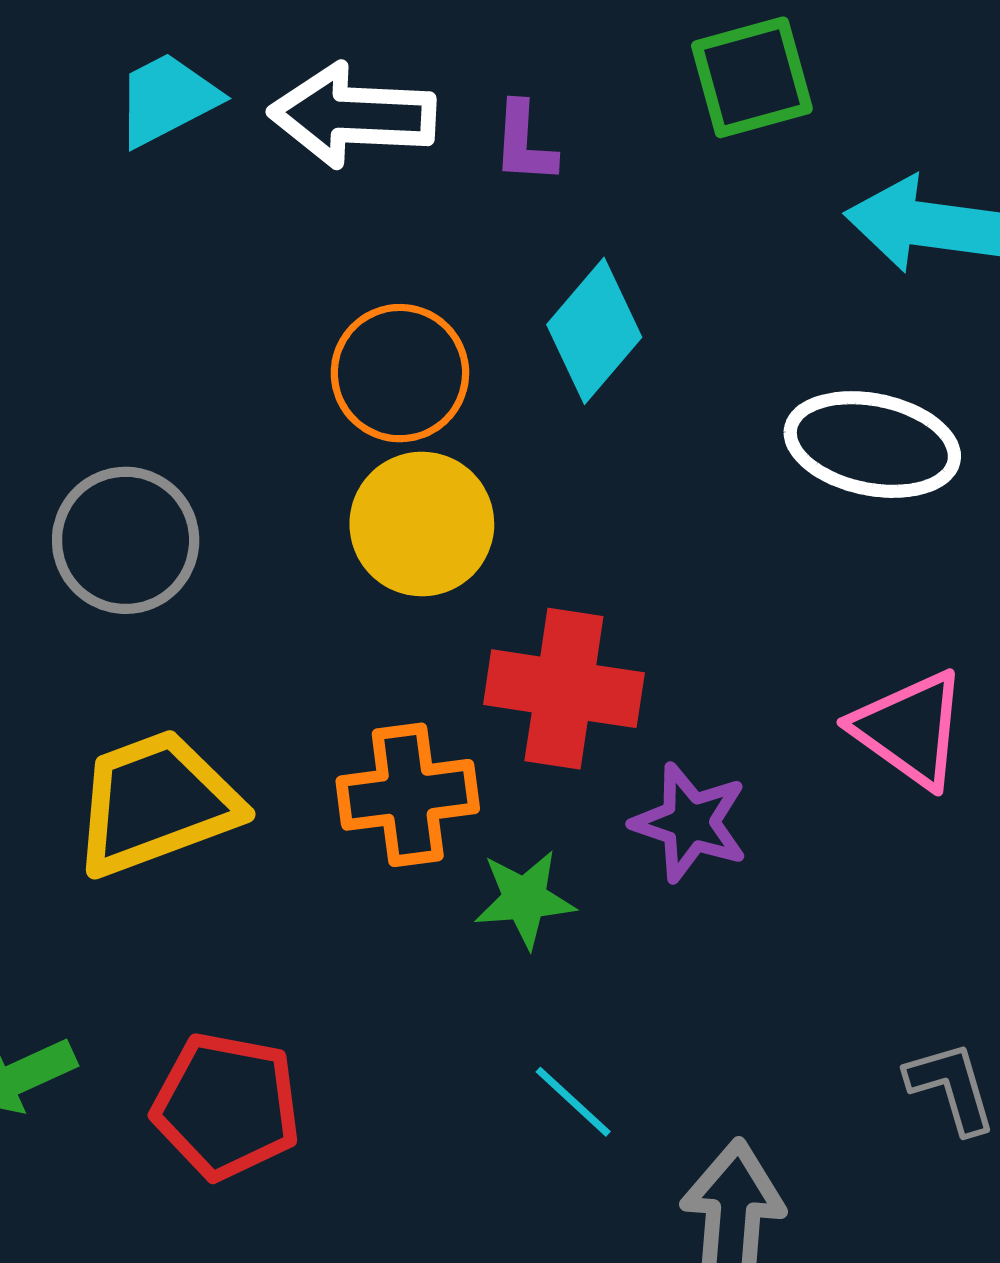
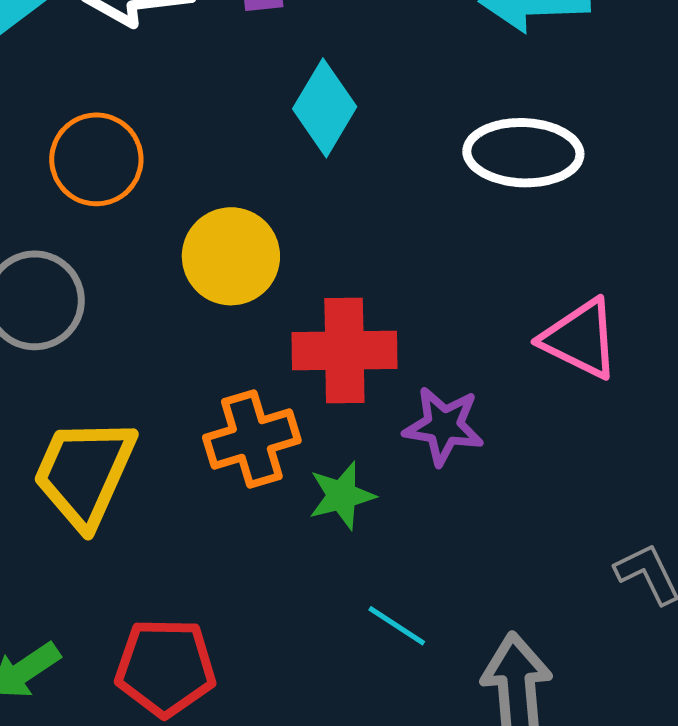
orange circle: (400, 373) -> (96, 159), moved
yellow trapezoid: (156, 803) -> (84, 473), turned -36

